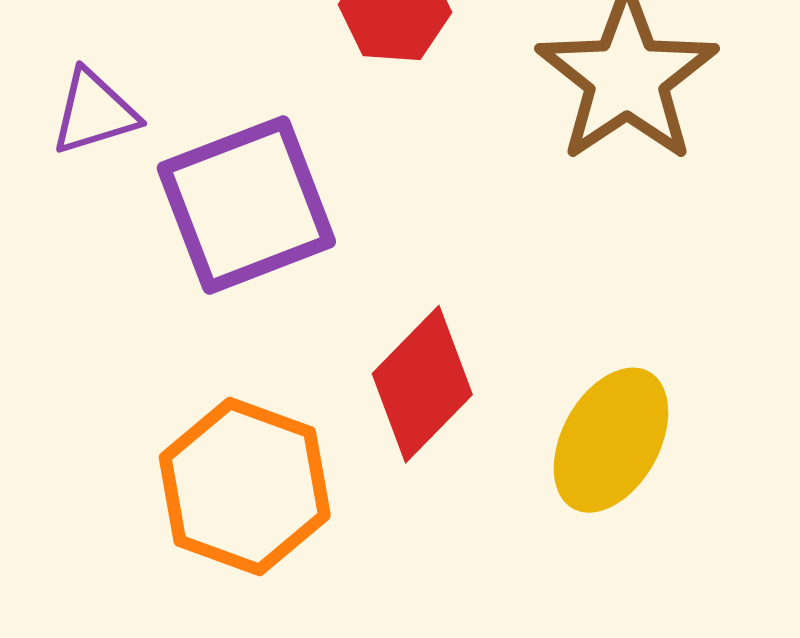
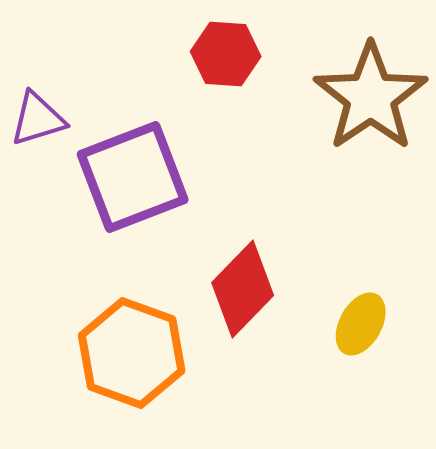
yellow ellipse: (611, 440) -> (361, 324), size x0.7

